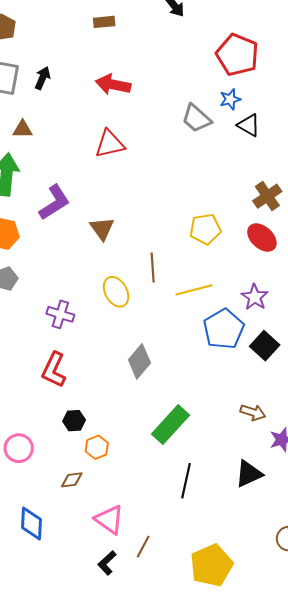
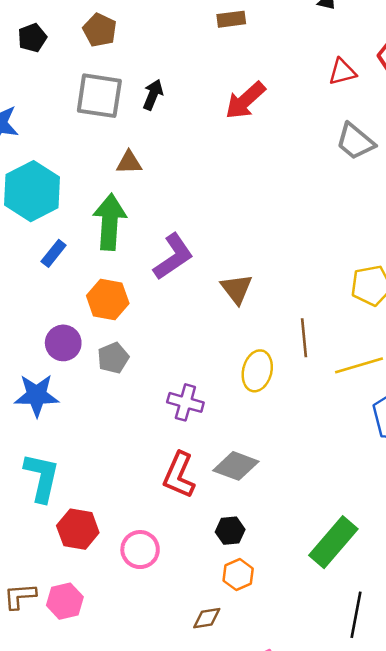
red arrow: (113, 85) -> (245, 101), turned -52
red triangle: (110, 144) -> (342, 72), moved, size x0.7
yellow ellipse: (116, 292) -> (257, 371), turned 44
gray diamond: (139, 361) -> (236, 466), moved, turned 72
black hexagon: (74, 421) -> (230, 531), moved
pink circle: (19, 448) -> (140, 550), moved

